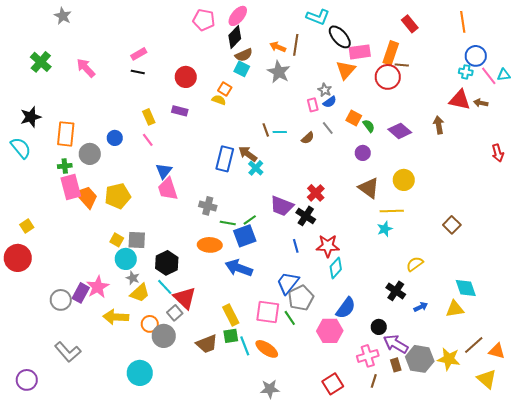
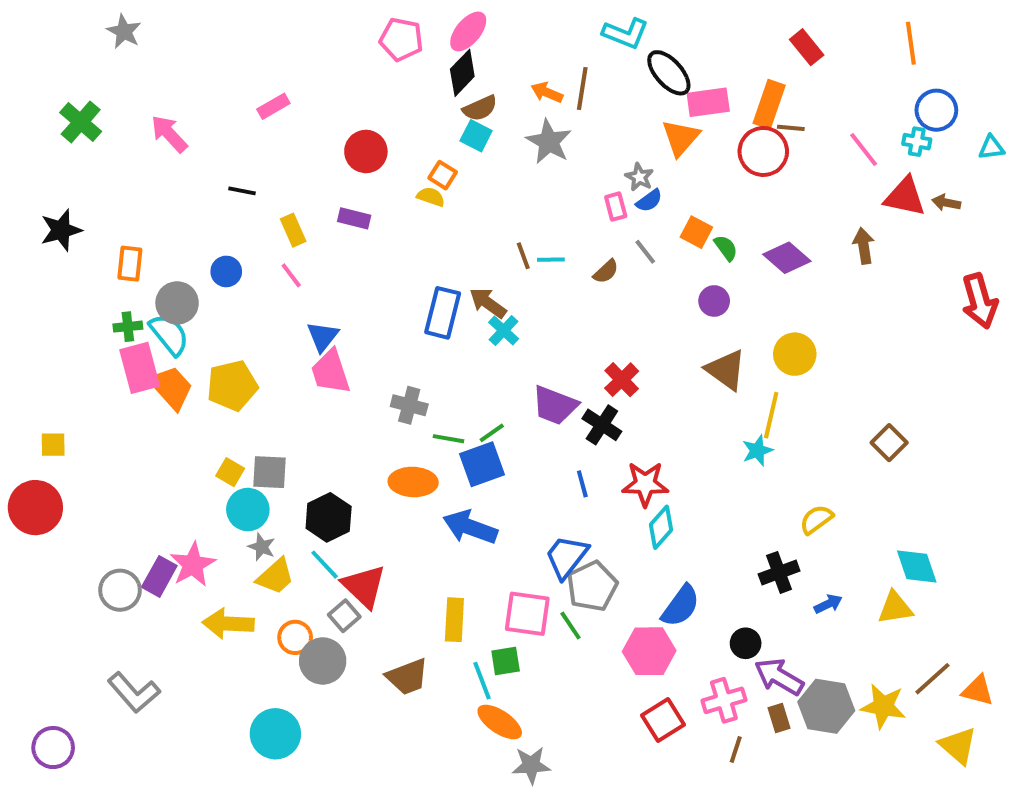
black line: (138, 72) -> (242, 191), moved
pink line: (489, 76) -> (864, 150), moved
orange rectangle: (66, 134) -> (130, 264), size x0.7
cyan semicircle: (21, 148) -> (169, 334), moved
red arrow: (498, 153) -> (980, 301), size x1.5
yellow line: (392, 211) -> (771, 415), turned -75
yellow square: (27, 226) -> (53, 445), turned 32
black cross: (396, 291) -> (779, 572), turned 36
yellow rectangle: (231, 315) -> (454, 620), turned 30
green square: (231, 336) -> (506, 661), moved
orange ellipse: (267, 349) -> (500, 722), moved
red square: (333, 384) -> (663, 720), moved

